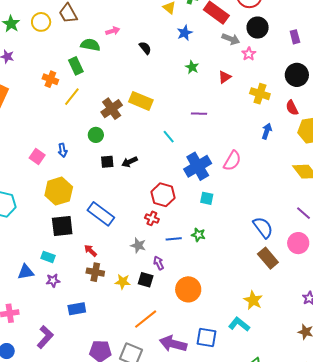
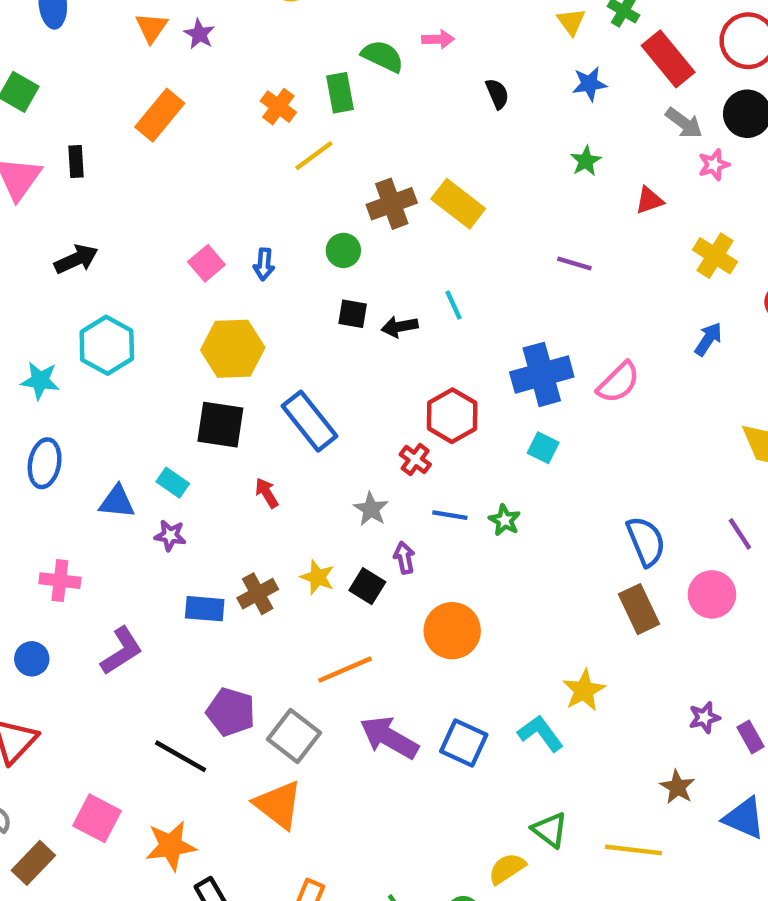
cyan line: (169, 137) -> (454, 305), moved
brown cross: (95, 272) -> (258, 594), moved, turned 36

